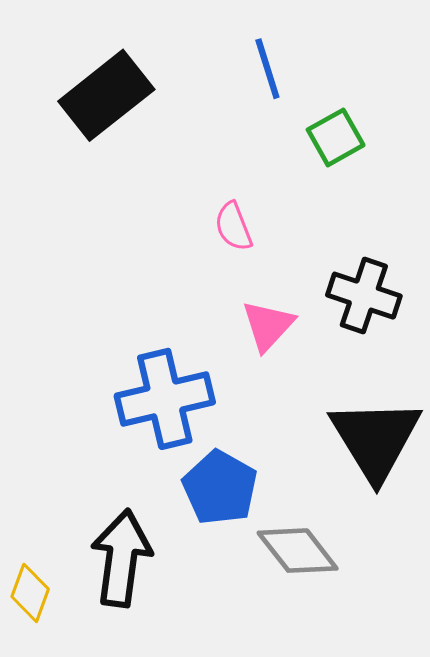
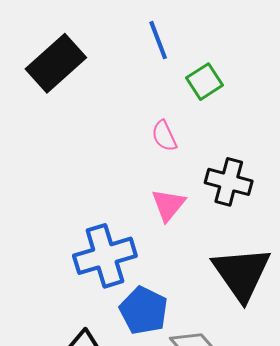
pink semicircle: (233, 227) -> (164, 136), moved

